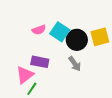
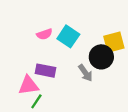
black circle: (77, 40) -> (101, 57), moved
pink triangle: (25, 75) -> (28, 85), turned 30

